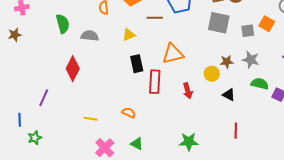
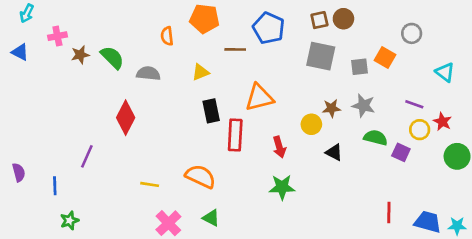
green semicircle: (63, 24) -> (112, 57), turned -30
brown star: (15, 35) -> (80, 55), moved
orange semicircle: (129, 113) -> (200, 176), size x1.6
red line: (236, 131) -> (389, 212), moved
green star: (35, 138) -> (69, 221), moved
green star: (189, 142) -> (282, 187), moved

